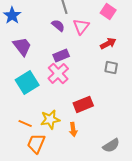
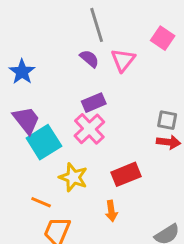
blue star: (12, 15) -> (22, 72), moved
red arrow: (108, 43) -> (168, 142), moved, turned 35
purple trapezoid: (22, 46) -> (26, 120), moved
yellow star: (50, 119) -> (73, 177), moved, turned 30

